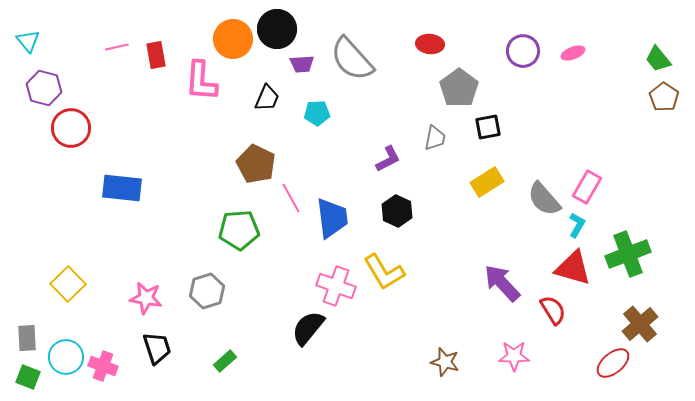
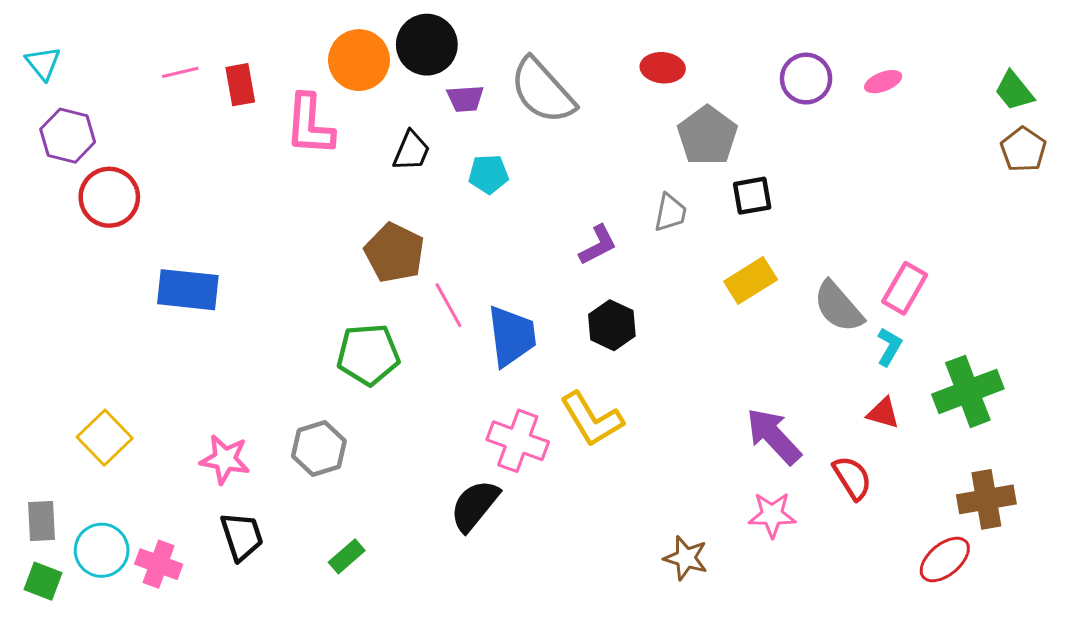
red triangle: (573, 268) -> (883, 413), size x0.6
brown cross: (640, 324) -> (986, 499), turned 30
pink star: (514, 356) -> (772, 515), moved

